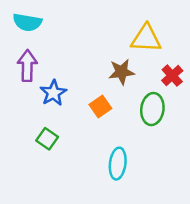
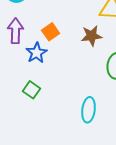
orange square: (100, 107) -> (51, 32), moved

